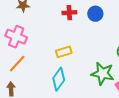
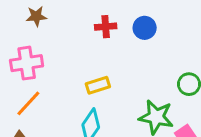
pink cross: (16, 37) -> (27, 63), turned -30

